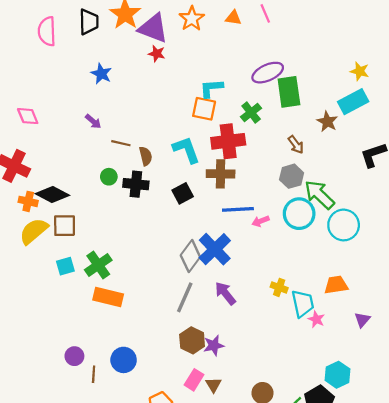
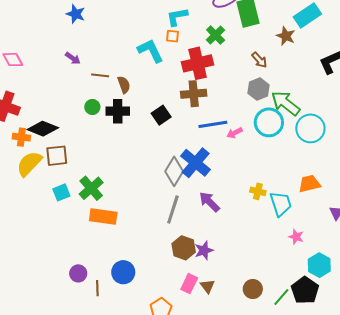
orange square: (204, 109) -> (172, 36), size x0.6
cyan L-shape: (186, 150) -> (150, 51), moved
pink star: (316, 319) -> (296, 237), moved

